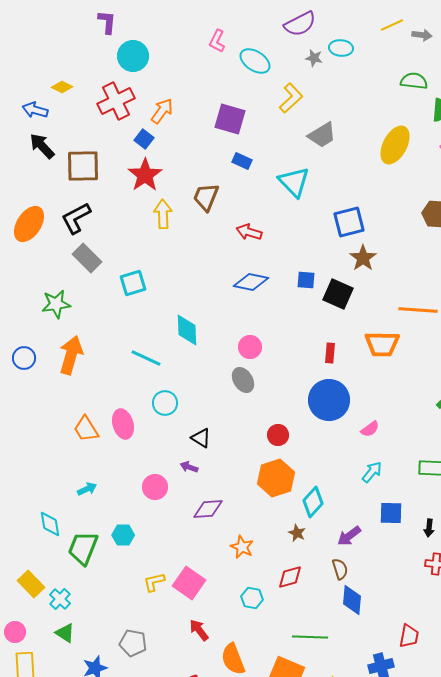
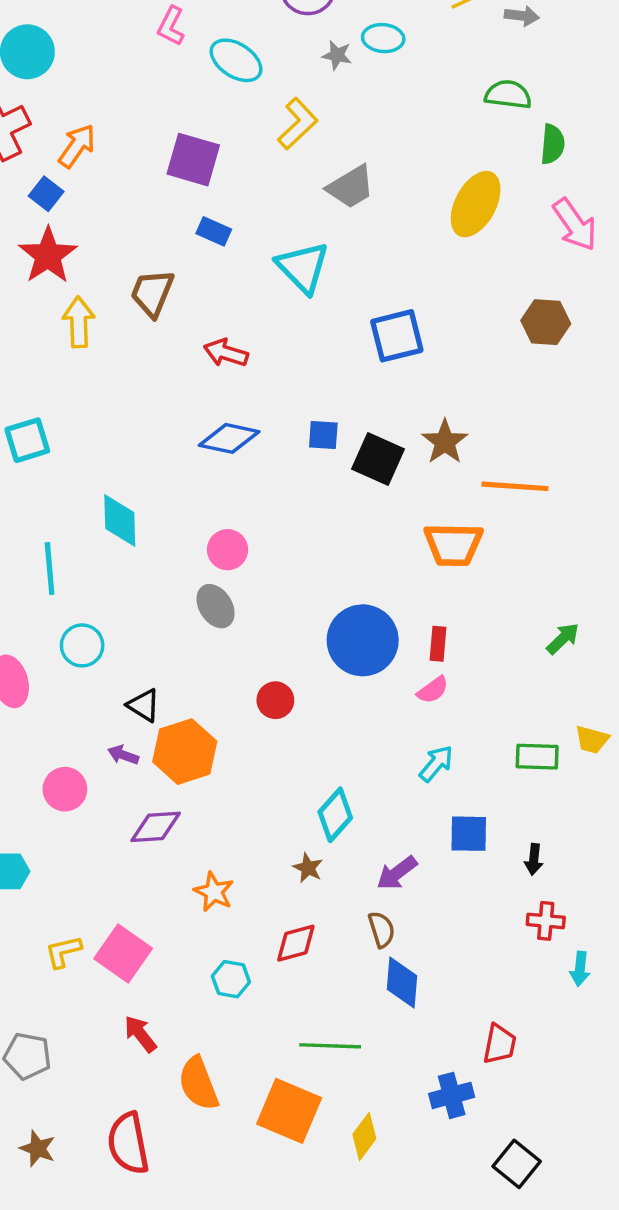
brown star: (363, 258) -> (445, 442), moved
red rectangle: (330, 353) -> (438, 644), moved
cyan line: (146, 358) -> (50, 568), turned 60
orange hexagon: (276, 478) -> (185, 752), moved

